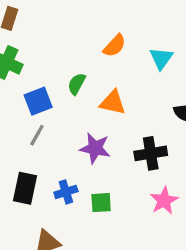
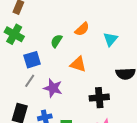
green semicircle: (77, 84) -> (56, 41), moved
purple star: (95, 148) -> (53, 88), moved

